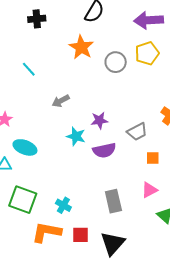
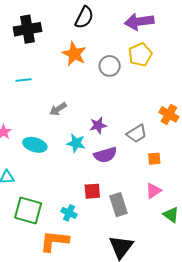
black cross: (37, 19) -> (28, 29), size x1.5
cyan line: (29, 69) -> (24, 80), turned -49
cyan ellipse: (25, 147) -> (35, 145), moved
red square: (80, 235) -> (92, 191), moved

